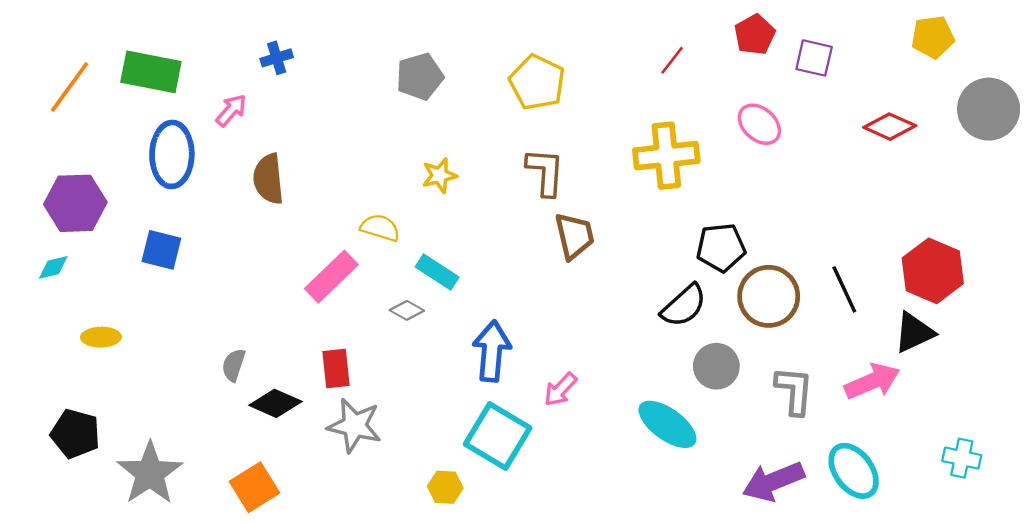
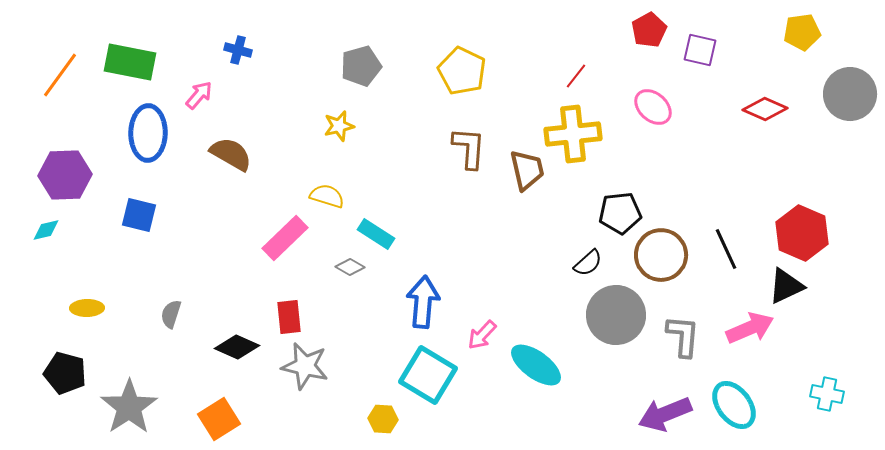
blue cross: (277, 58) -> (238, 50), turned 32
red line: (672, 60) -> (576, 76), moved
yellow star: (439, 175) -> (339, 126), moved
brown semicircle: (268, 179) -> (231, 154), turned 126
brown trapezoid: (574, 236) -> (527, 170), moved
black semicircle: (684, 306) -> (588, 263), size x0.7
yellow ellipse: (101, 337) -> (87, 308), moved
gray semicircle: (234, 365) -> (171, 314), moved
gray circle: (716, 366) -> (616, 315), size x1.5
cyan ellipse: (667, 424) -> (536, 365), moved

